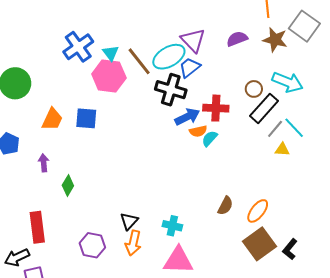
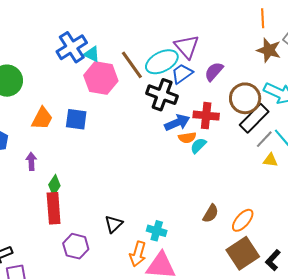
purple semicircle: (237, 39) -> (214, 71), moved, turned -30
cyan triangle: (111, 53) -> (92, 54), moved, turned -30
brown circle: (254, 89) -> (245, 98), size x1.8
red rectangle: (37, 227) -> (54, 208), moved
orange arrow: (133, 243) -> (138, 254), moved

